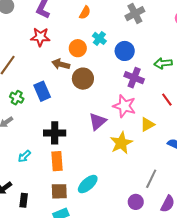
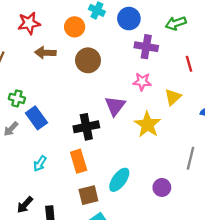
brown arrow: (61, 64) -> (45, 53), moved
blue rectangle: (42, 91) -> (36, 118), moved
red line: (167, 100) -> (189, 64), turned 32
pink star: (124, 106) -> (142, 82), size x0.7
black cross: (55, 133) -> (86, 127), moved
purple circle: (136, 202) -> (162, 187), moved

